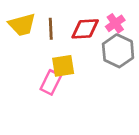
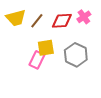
brown line: (51, 29) -> (37, 21), turned 42
gray hexagon: (118, 51) -> (76, 55), moved

